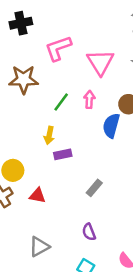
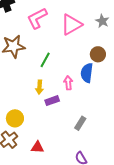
pink triangle: (100, 62) -> (71, 25), turned 40
pink arrow: (89, 99) -> (68, 83), moved
red triangle: (37, 196) -> (37, 147), moved

